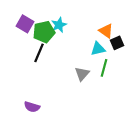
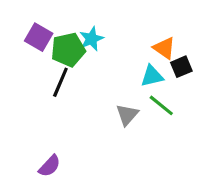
green line: (104, 68) -> (161, 105), turned -66
purple semicircle: (32, 107) -> (50, 166), turned -63

